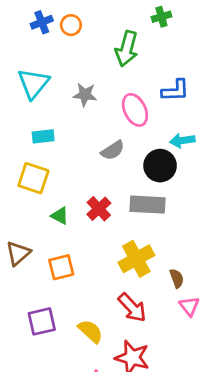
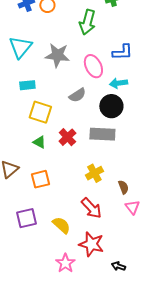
gray star: (85, 95) -> (57, 55), size x1.4
cyan arrow: (182, 141) -> (118, 83), moved
yellow square: (33, 178) -> (40, 112), moved
yellow cross: (136, 259) -> (94, 173), size x0.7

